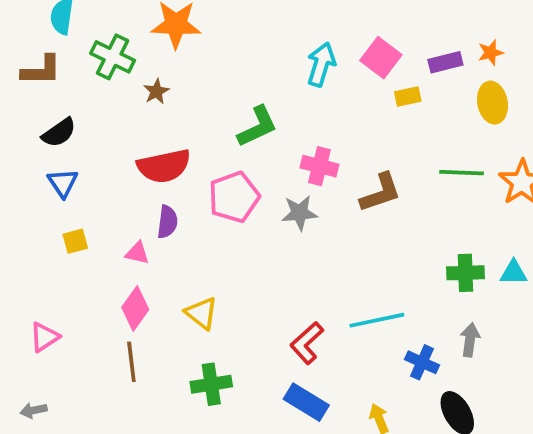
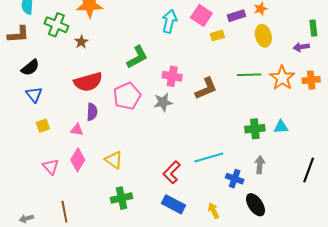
pink triangle: (44, 337) -> (51, 167), moved, turned -36
brown line: (131, 362) -> (64, 212), moved

